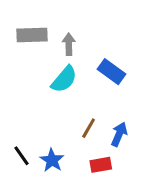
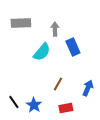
gray arrow: (69, 44) -> (55, 29), moved
blue rectangle: (111, 72) -> (73, 47), turned 30
blue arrow: (119, 134) -> (88, 88), moved

